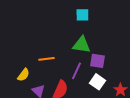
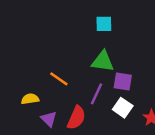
orange line: (46, 59) -> (59, 79), turned 42
yellow semicircle: (23, 75) -> (30, 99), turned -136

